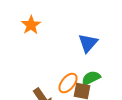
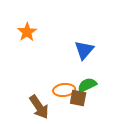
orange ellipse: (68, 83) -> (64, 90), turned 45

